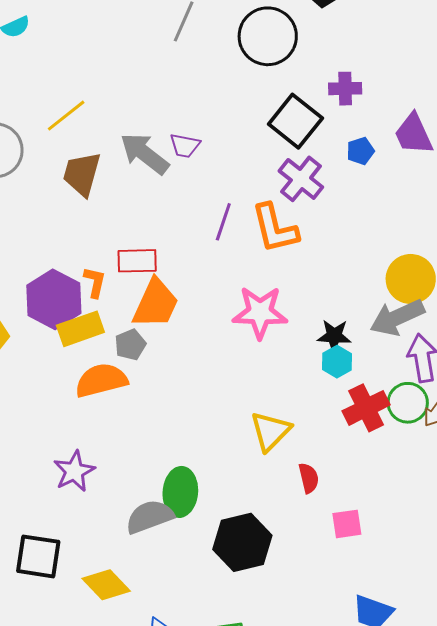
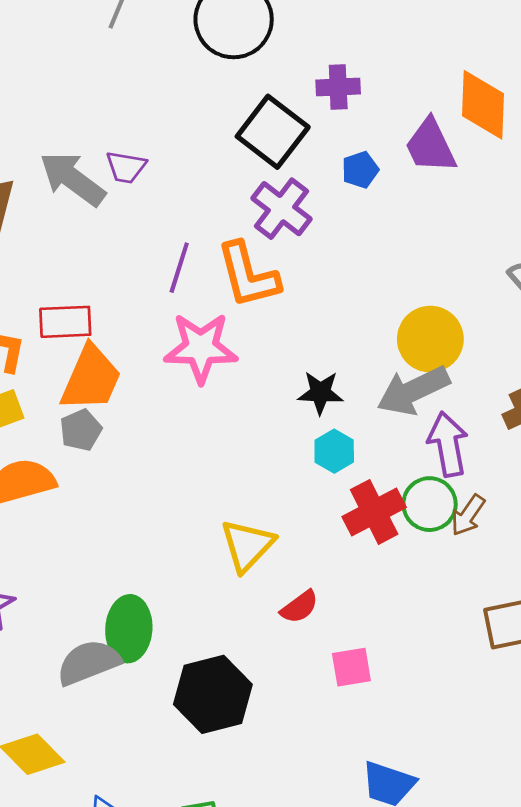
pink star: (260, 312) -> (201, 348), moved
black star: (334, 336) -> (320, 393), moved
gray pentagon: (130, 345) -> (81, 430), moved
red semicircle: (309, 478) -> (299, 607), turned 68

